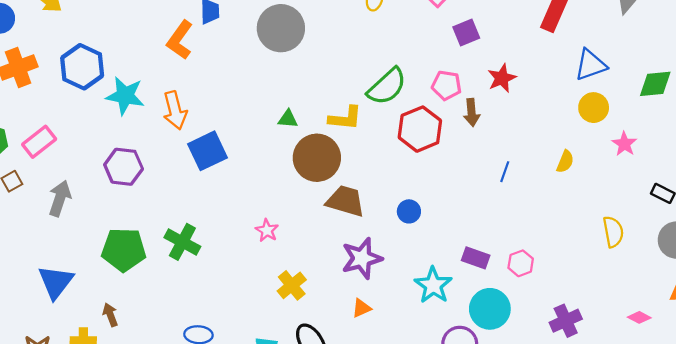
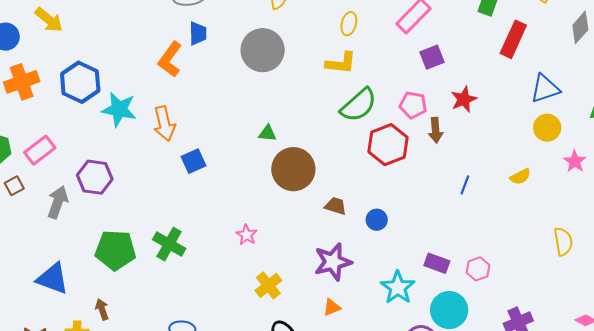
yellow L-shape: (345, 118) -> (341, 63), moved
blue square: (207, 151) -> (193, 161), size x0.7
yellow semicircle: (565, 162) -> (520, 177), turned 40
purple hexagon: (124, 167) -> (95, 177), moved
brown trapezoid: (345, 201) -> (336, 206), moved, size x0.6
blue triangle: (56, 282) -> (53, 279), turned -48

